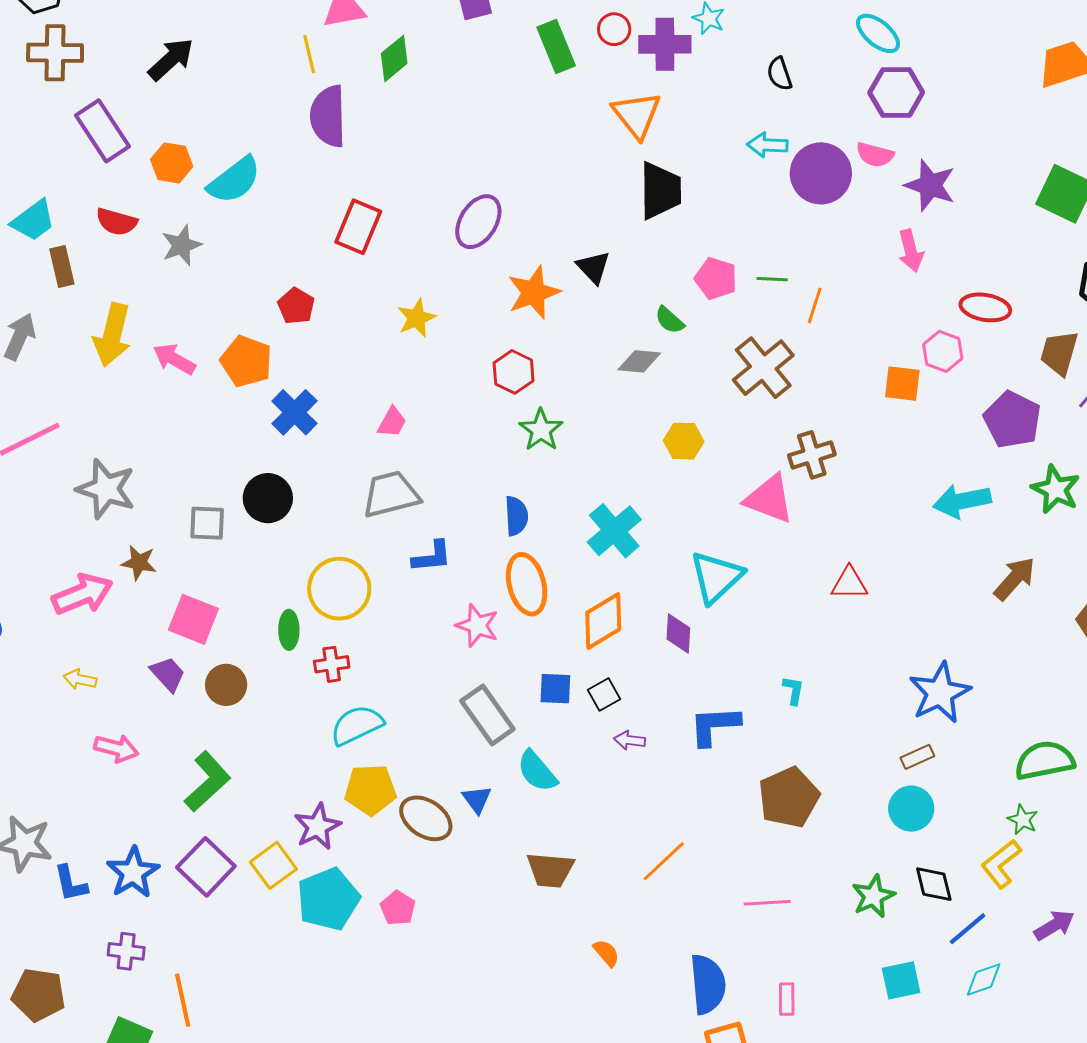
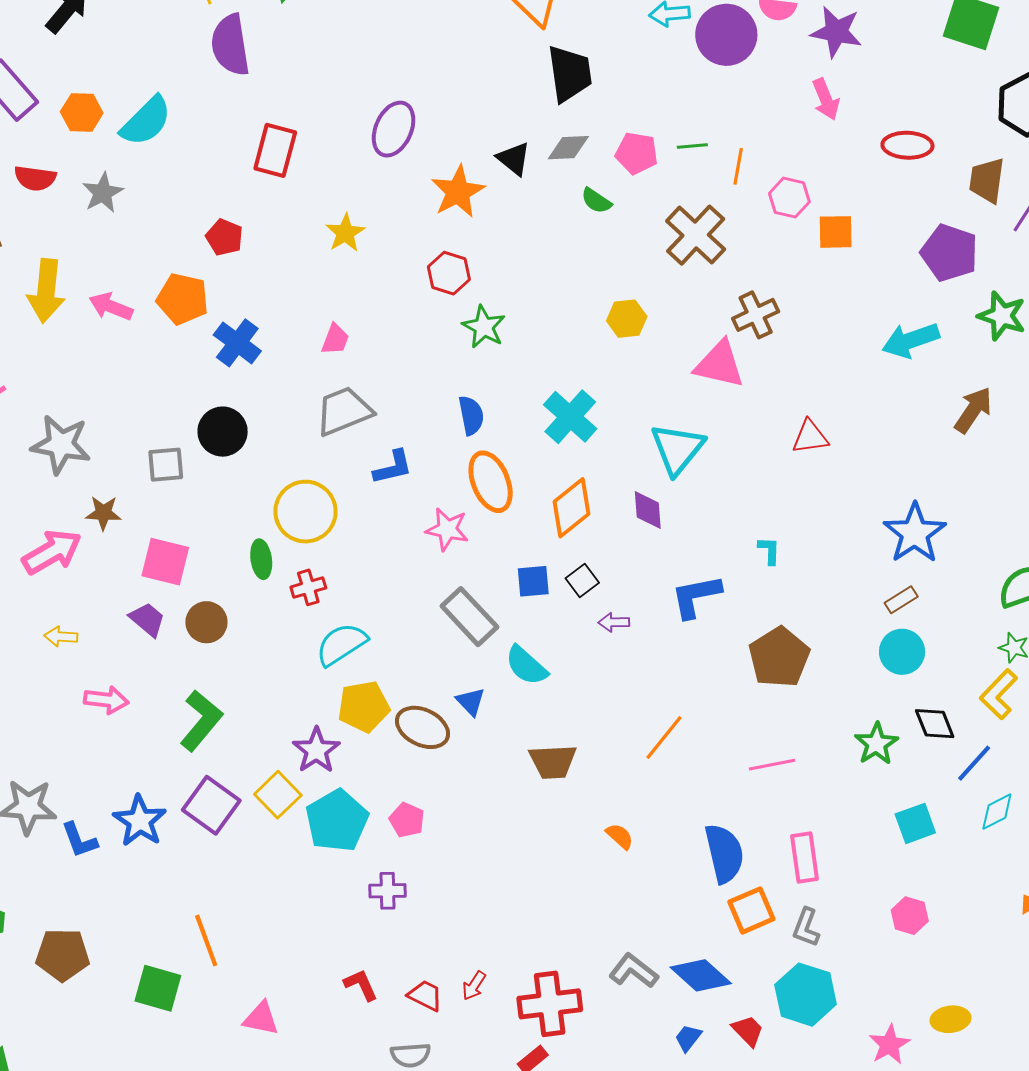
pink hexagon: (943, 351) -> (789, 198), moved
gray diamond: (639, 361) -> (568, 148), moved
purple cross: (126, 951) -> (387, 891), moved
pink rectangle: (787, 999) -> (805, 857), size x1.5

